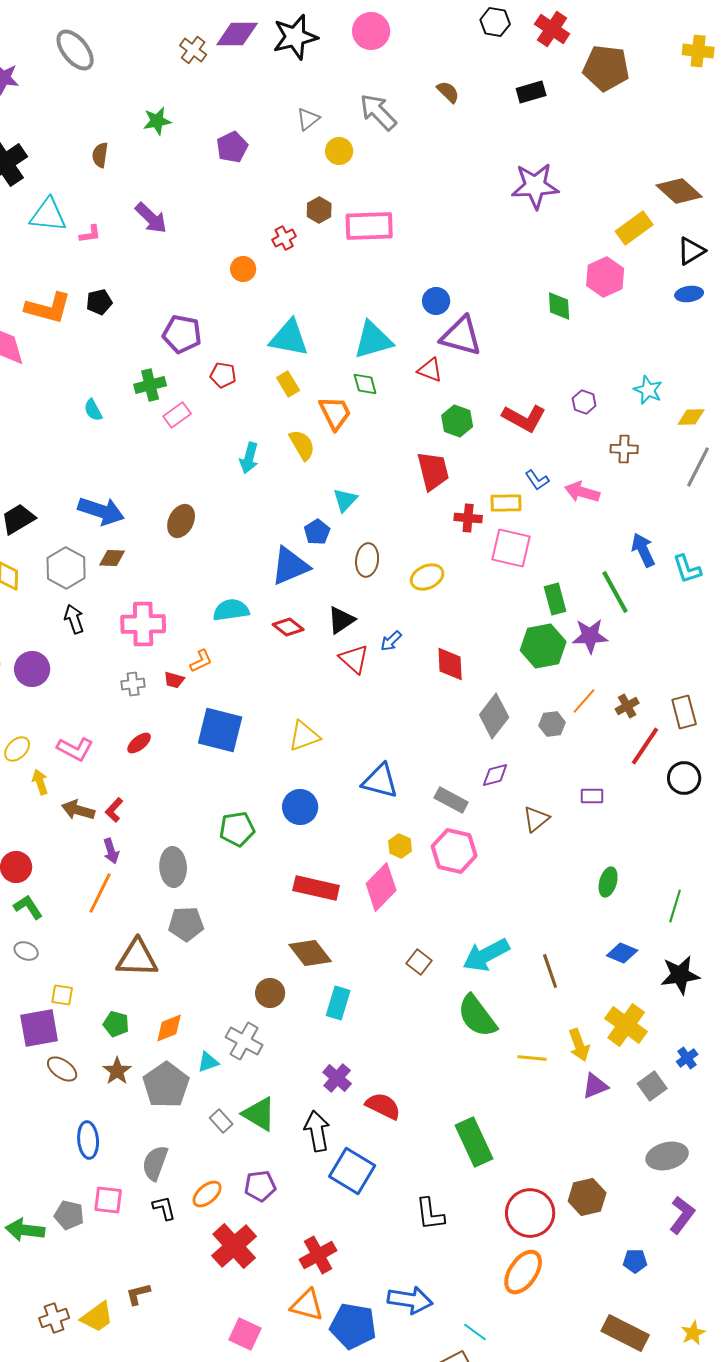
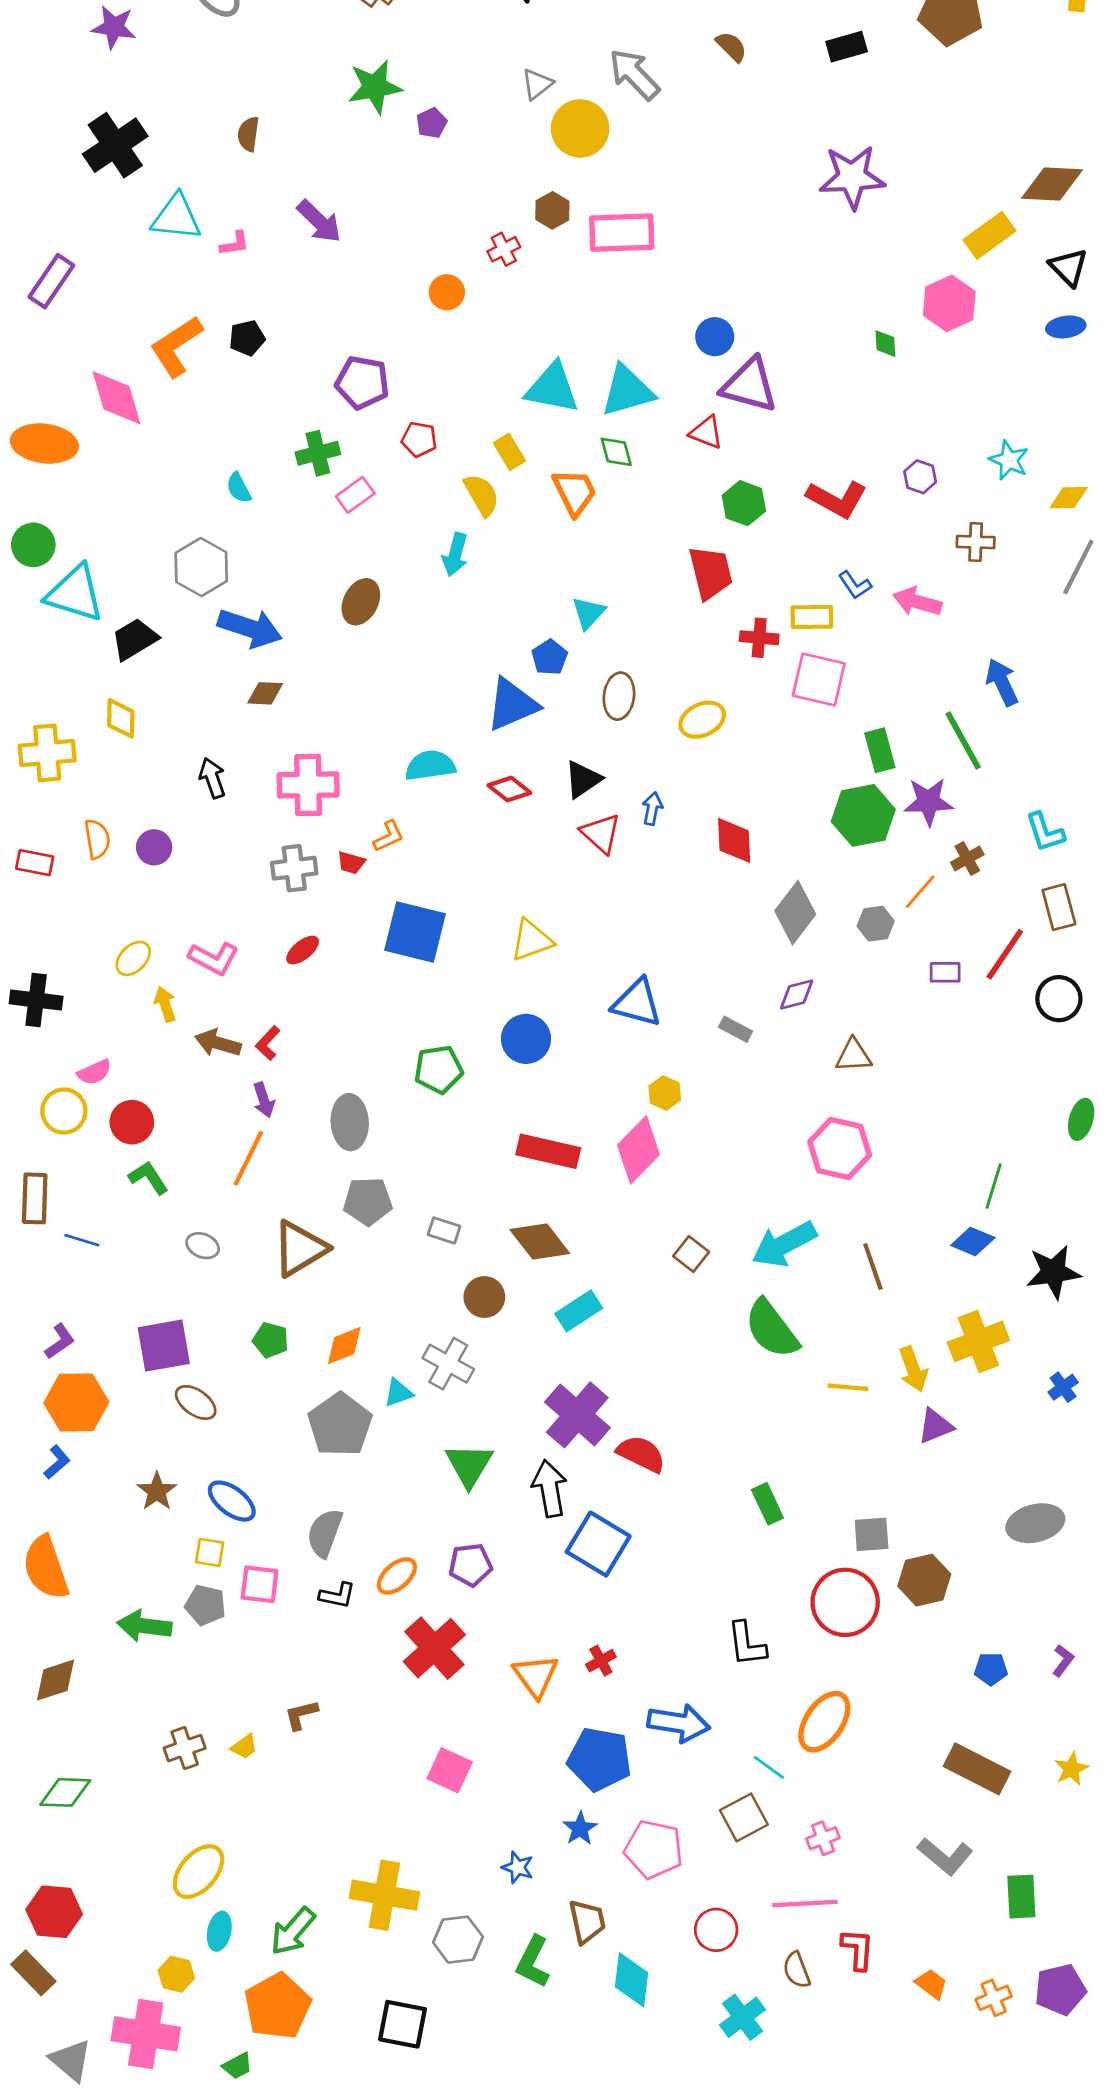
green star: (157, 121) -> (375, 87), moved, size x1.4
purple pentagon: (232, 147) -> (432, 123), size x0.7
yellow circle: (339, 151) -> (580, 128), size x1.5
brown diamond: (679, 191) -> (1052, 184), turned -39
black triangle: (691, 251) -> (1069, 267), turned -44
green diamond: (559, 306) -> (885, 344), size x0.7
orange L-shape: (48, 308) -> (176, 346), turned 132
cyan triangle: (289, 338) -> (552, 388), moved
yellow semicircle: (302, 445) -> (482, 495), moved
brown ellipse: (181, 521) -> (361, 602), moved
gray hexagon: (66, 568) -> (201, 567), moved
cyan L-shape: (687, 569) -> (1045, 832), moved
blue arrow: (391, 641) -> (652, 809), turned 145
purple circle: (32, 669) -> (154, 847), size x0.7
gray cross: (133, 684) -> (294, 868), size x1.4
brown cross: (627, 706) -> (967, 858), moved
purple rectangle: (592, 796) -> (945, 972), moved
gray rectangle: (451, 800) -> (736, 1029), size x0.7
brown triangle: (536, 819) -> (854, 1056), turned 36
pink hexagon: (454, 851) -> (840, 1149), moved
green ellipse: (608, 882) -> (1081, 1119), moved
green line: (675, 906) -> (994, 1186), moved
gray ellipse: (26, 951) -> (203, 1246), moved
brown triangle: (137, 958) -> (300, 1248), turned -33
yellow square: (62, 995) -> (210, 1552), moved
cyan rectangle: (338, 1003) -> (579, 1311), turned 40
yellow cross: (626, 1025) -> (978, 1341), turned 33
brown star: (117, 1071) -> (157, 1491), moved
purple cross: (337, 1078) -> (577, 1415), size x1.6
gray square: (652, 1086) -> (872, 1534), moved, turned 32
green triangle: (259, 1114) -> (469, 1465), turned 30
gray rectangle: (221, 1121) -> (444, 1230), moved, turned -30
blue ellipse: (88, 1140) -> (232, 1501), turned -48
green rectangle: (474, 1142) -> (767, 1504), size x0.6
black L-shape: (164, 1208) -> (337, 1595), turned 116
black L-shape: (430, 1214) -> (747, 1644), moved
purple L-shape: (682, 1215) -> (1063, 1661), moved, size x0.6
red cross: (318, 1255) -> (601, 1661), moved, size x0.6
orange ellipse: (523, 1272) -> (824, 1722), moved
orange triangle: (307, 1305) -> (536, 1676), moved, turned 39
yellow trapezoid: (97, 1317) -> (244, 1747), size x0.6

